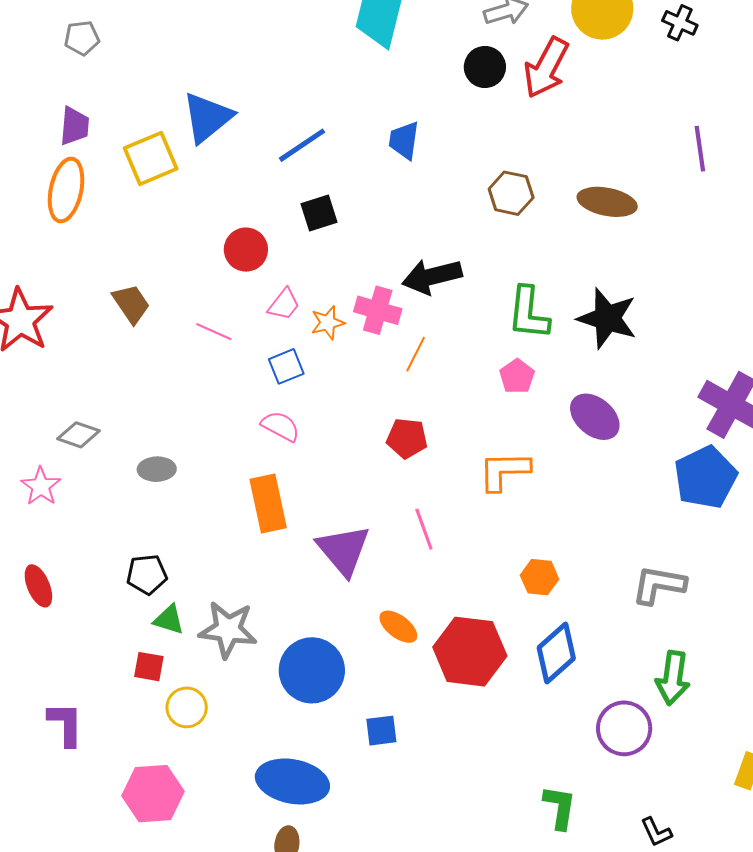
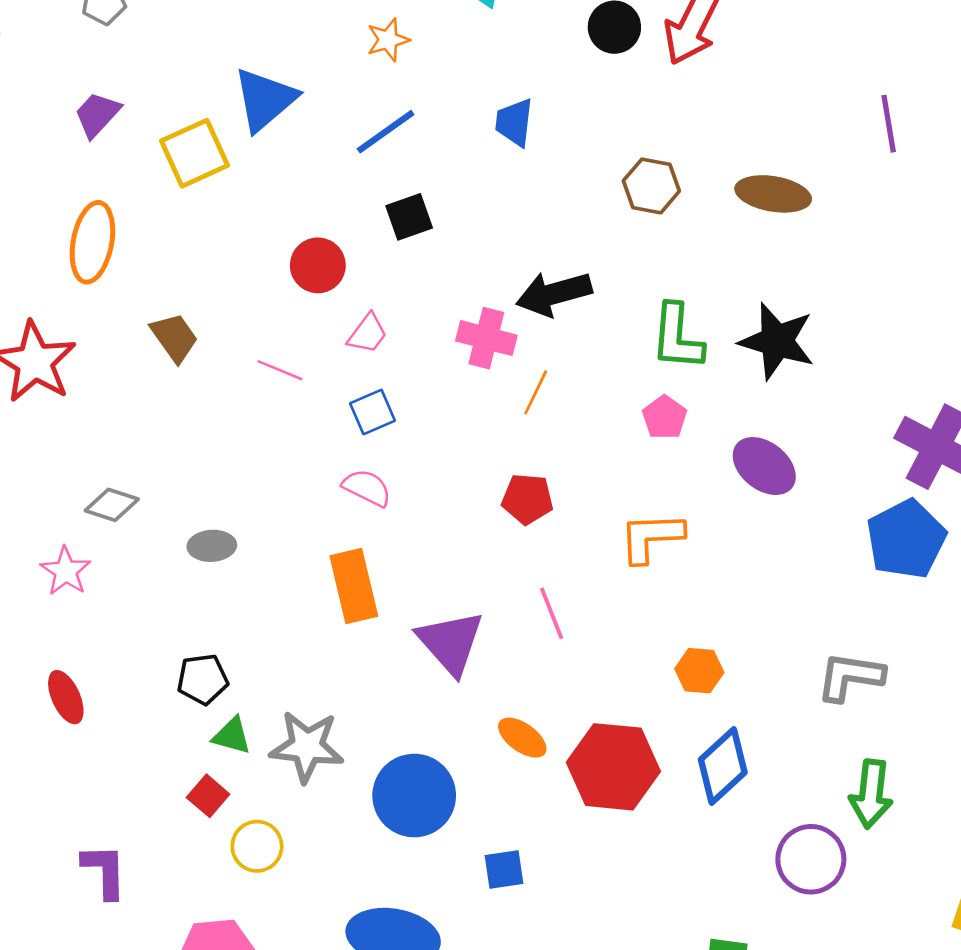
purple trapezoid: (74, 126) -> (97, 114), turned -141
orange ellipse: (66, 190) -> (92, 242), moved
orange star: (328, 323) -> (388, 40), moved
red square: (149, 667) -> (208, 796), turned 32

